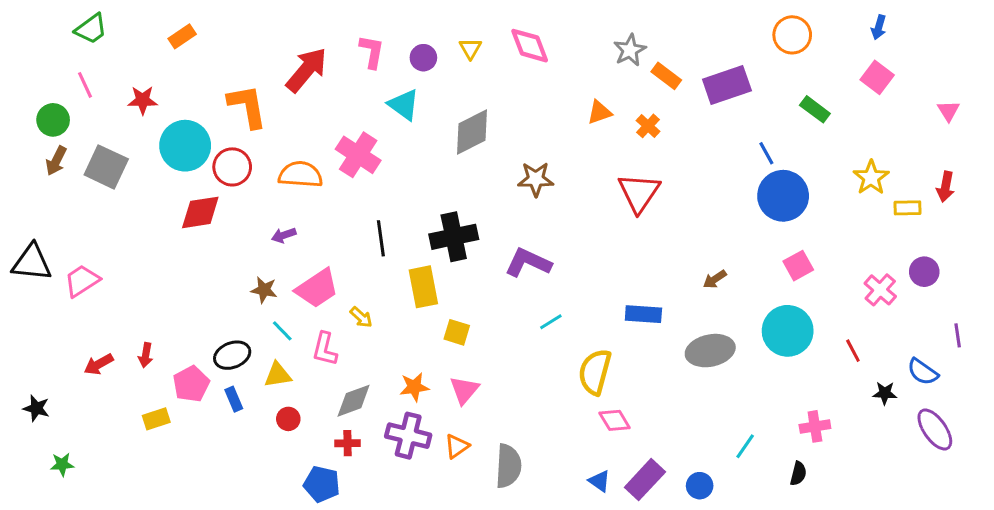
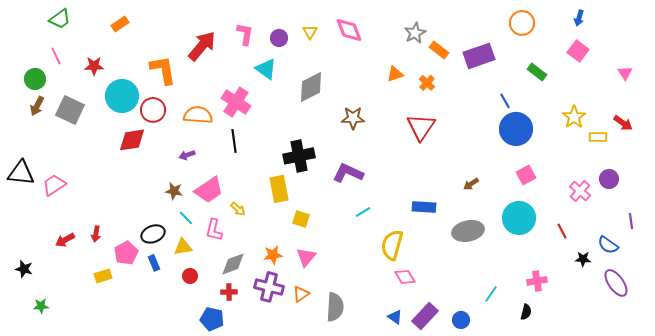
red arrow: (945, 187) -> (623, 123), turned -66
black line: (381, 238) -> (234, 141), moved

